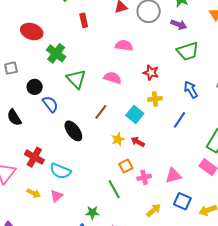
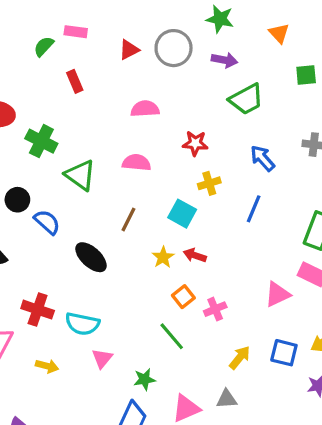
pink triangle: (173, 176) -> (277, 294), moved
pink triangle: (56, 196) -> (102, 358), moved
blue square: (182, 201) -> (284, 353), moved

